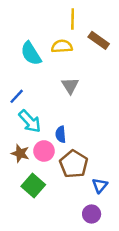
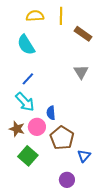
yellow semicircle: (62, 46) -> (35, 16), moved
gray triangle: (70, 86) -> (81, 72), moved
blue line: (17, 96) -> (28, 79), moved
purple circle: (92, 214) -> (67, 180), moved

